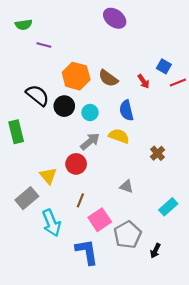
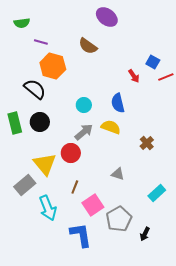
orange hexagon: (76, 76) -> (53, 66), moved
brown semicircle: (108, 78) -> (88, 46), moved
black circle: (64, 106) -> (40, 122), moved
yellow triangle: (48, 176) -> (45, 164), size x1.4

